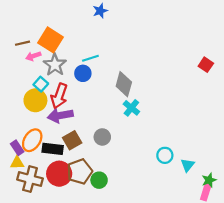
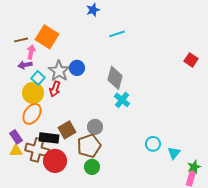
pink arrow: (33, 56) -> (31, 52), turned 120
cyan line: (90, 58) -> (117, 34), moved
gray star: (55, 65) -> (59, 71), moved
red arrow: (59, 96) -> (55, 89), size x0.7
purple arrow: (60, 115) -> (25, 65), moved, size x0.6
orange ellipse: (32, 140) -> (32, 114), moved
brown pentagon: (80, 172) -> (89, 146), moved
brown cross: (30, 179) -> (37, 150), moved

